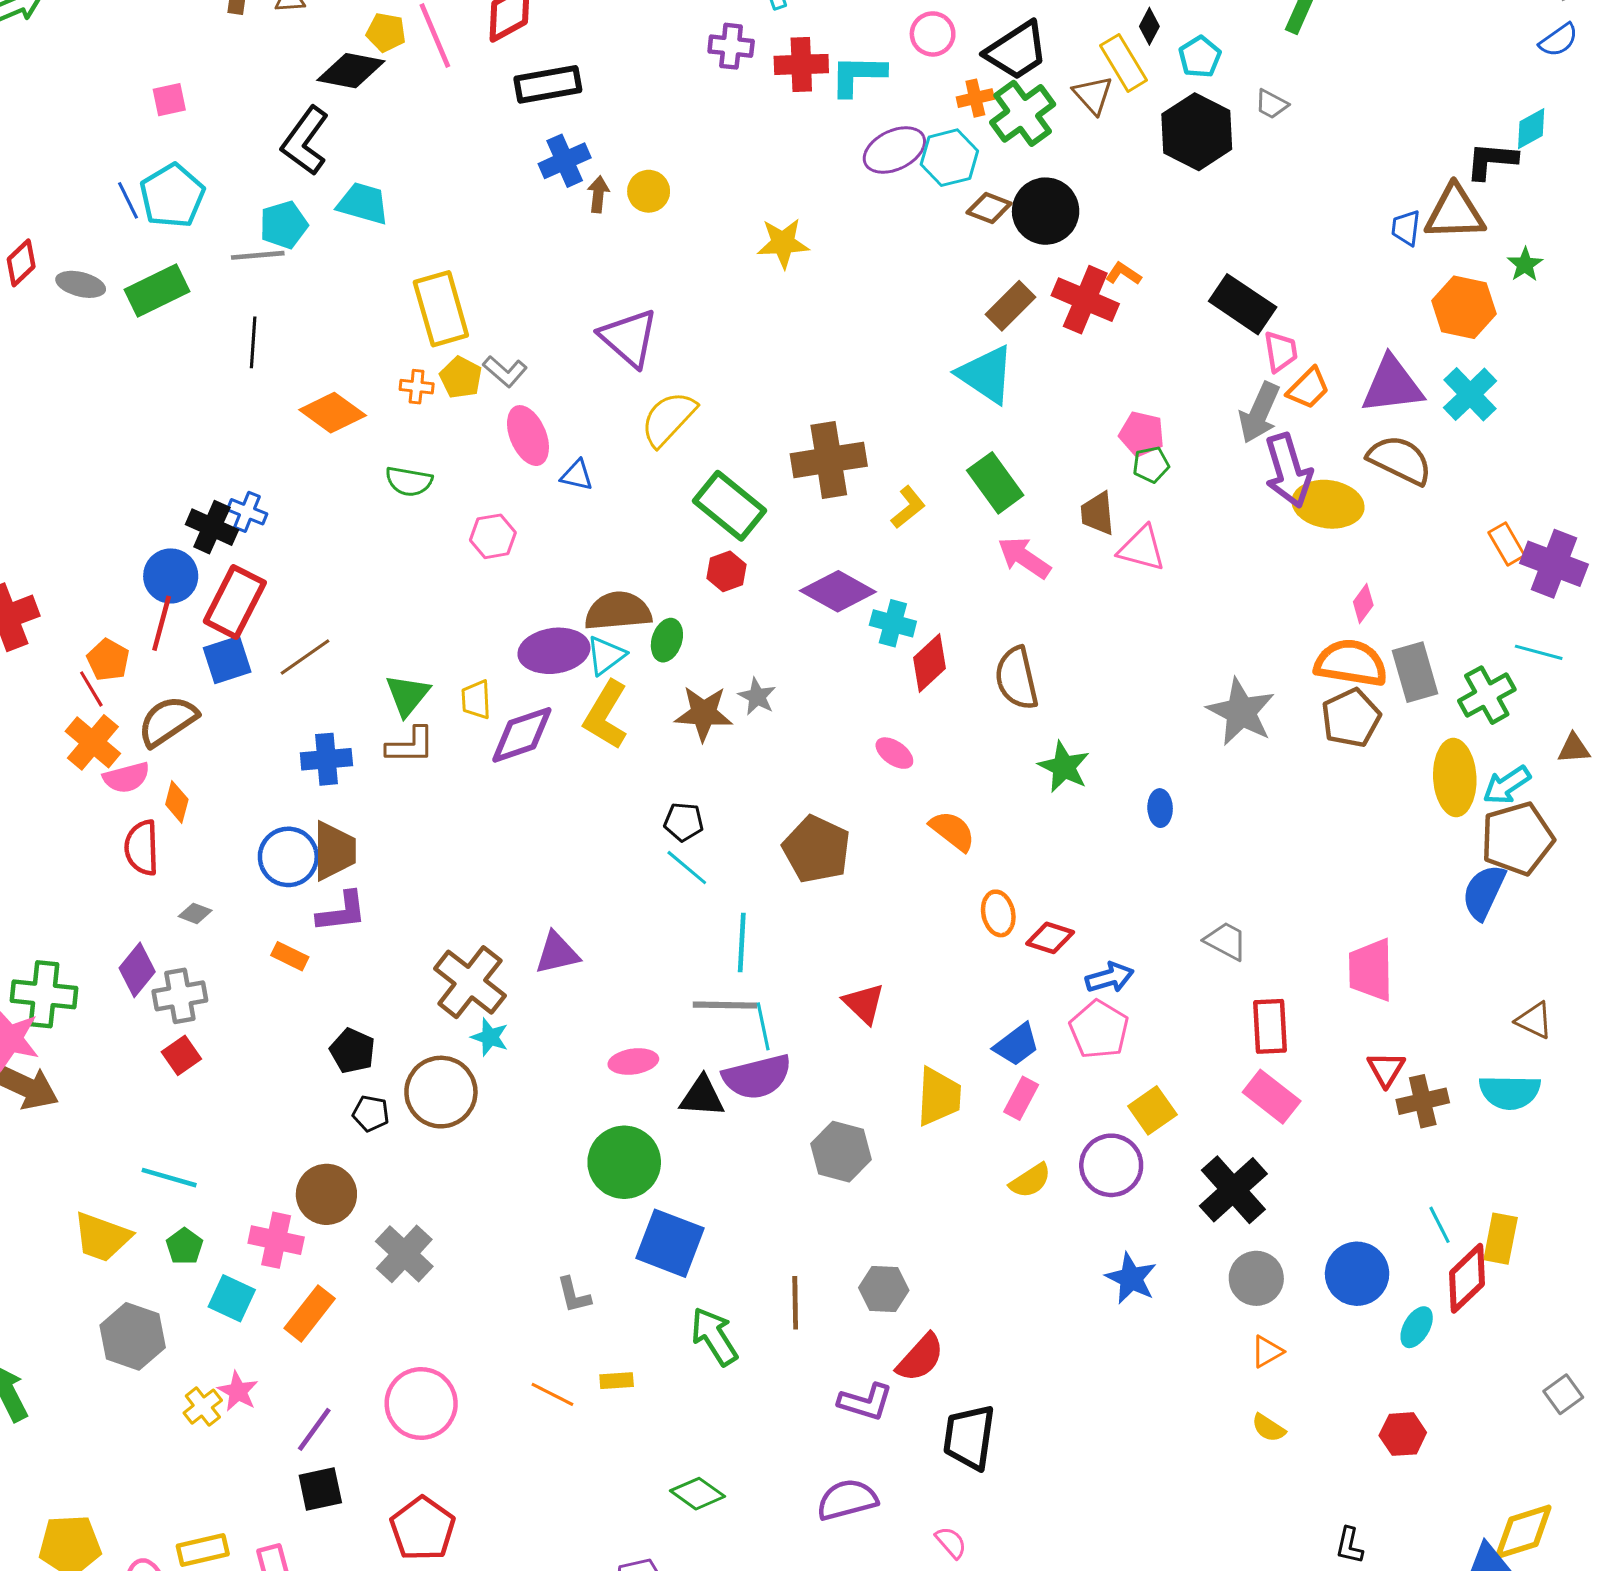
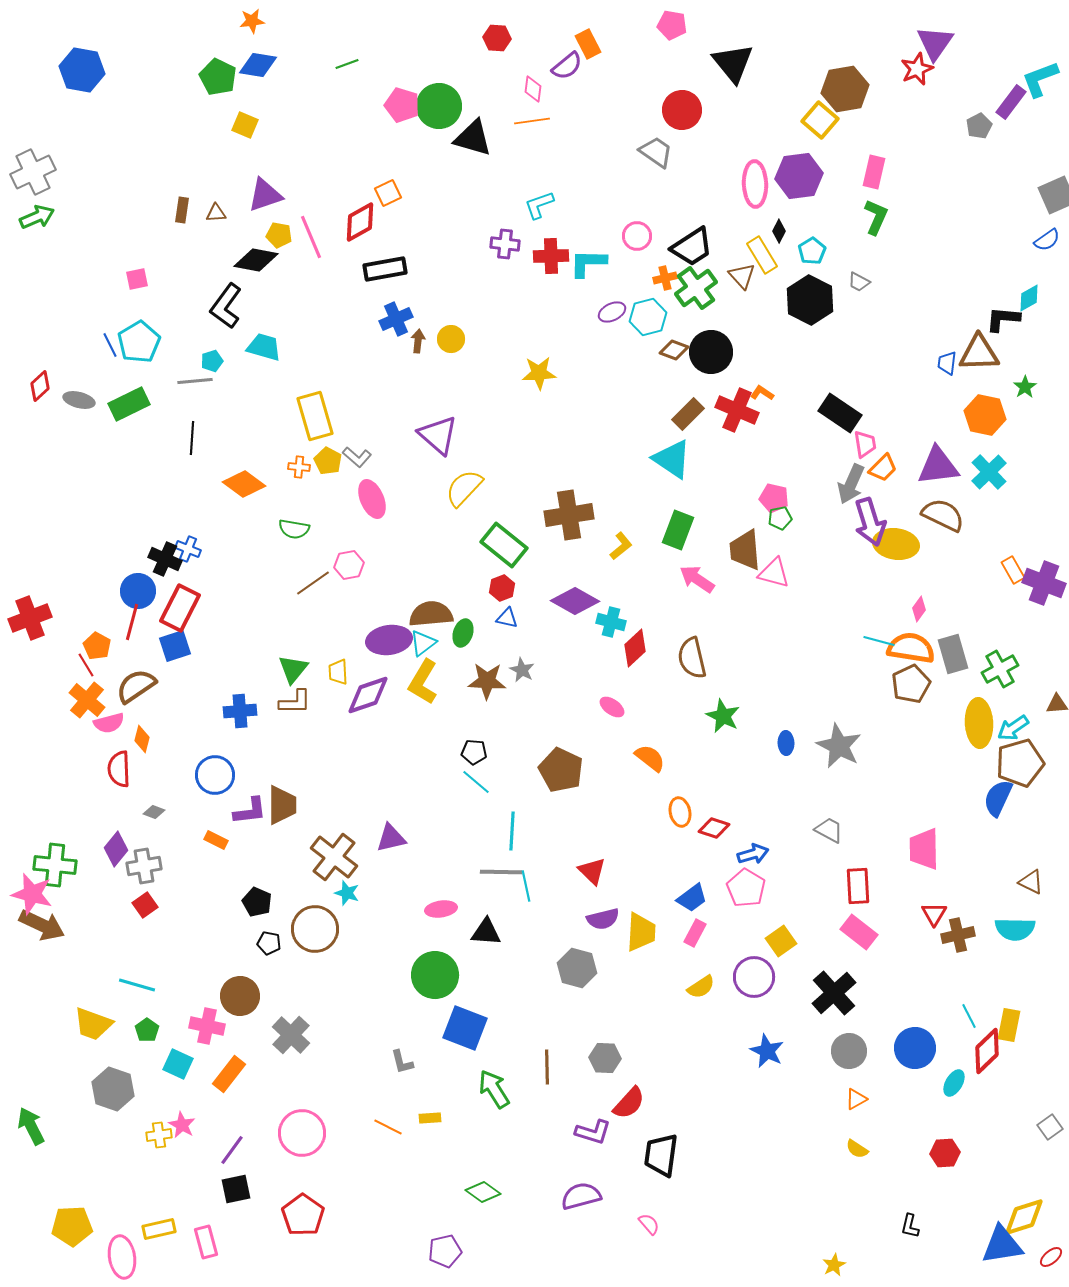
purple ellipse: (894, 150) -> (612, 312), size x0.7
cyan pentagon: (284, 225) -> (212, 361), size x0.7
blue triangle: (577, 475) -> (507, 618), moved
green rectangle: (995, 483) -> (678, 530), turned 57
brown trapezoid: (1097, 513) -> (745, 550), size x1.4
cyan line: (1539, 652) -> (879, 641), moved
brown line: (305, 657) -> (313, 583), moved
gray star: (1241, 712) -> (839, 746), moved
brown trapezoid: (334, 851) -> (282, 805), moved
purple semicircle: (757, 1077) -> (603, 919), moved, size x0.7
yellow cross: (203, 1407) -> (159, 1135), turned 30

